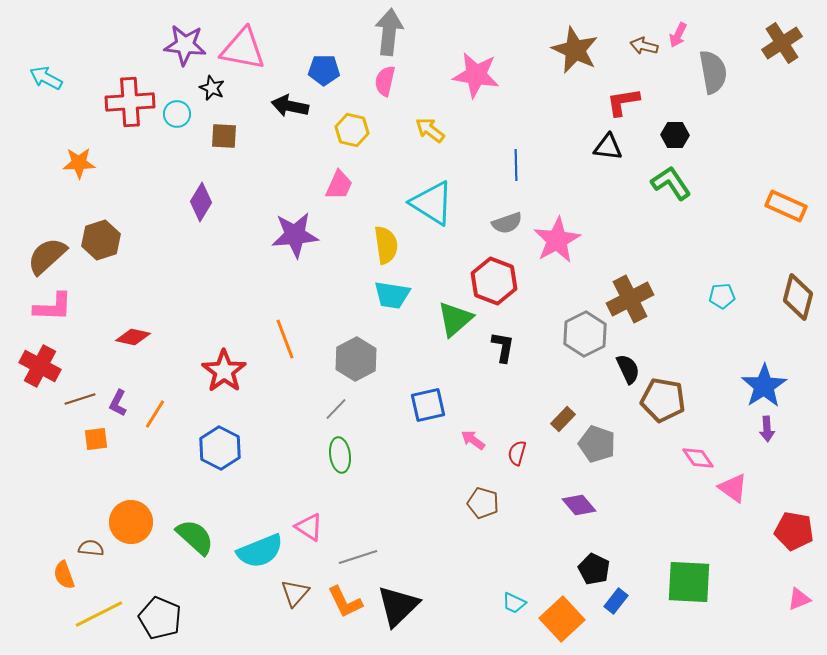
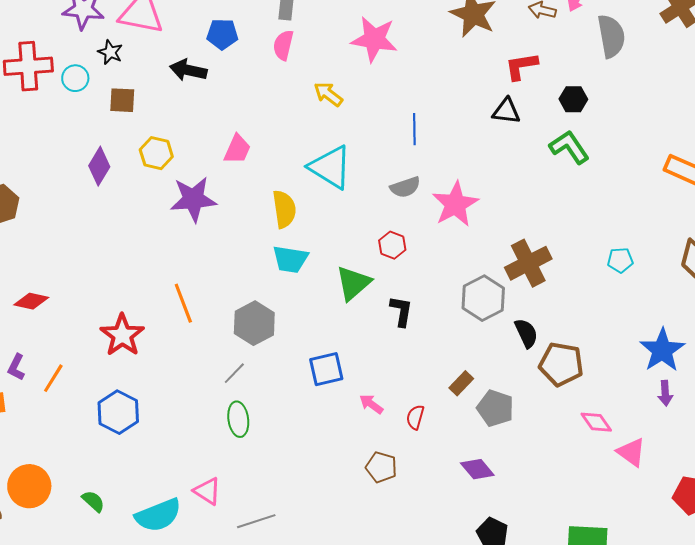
yellow hexagon: (352, 130) -> (156, 153), moved
red hexagon: (494, 281) -> (392, 245), size x0.6
green semicircle: (195, 537) -> (93, 501), size x0.6

